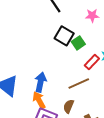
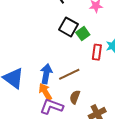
red rectangle: (92, 62) -> (97, 52), turned -35
brown line: (79, 83) -> (69, 74), moved

